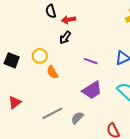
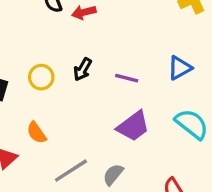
black arrow: (65, 38) -> (83, 69), moved
orange semicircle: (52, 72) -> (37, 133), moved

